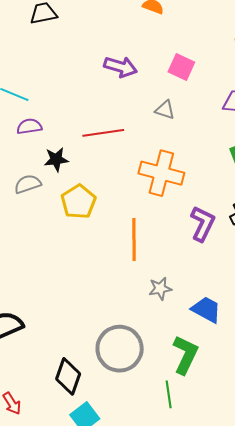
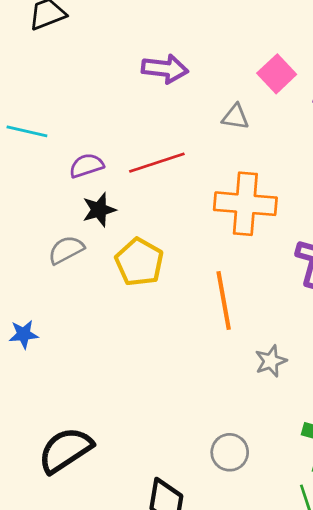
pink square: (181, 67) -> (277, 74), moved, turned 32
purple semicircle: (29, 126) -> (86, 166), moved
gray circle: (120, 349) -> (230, 452), size x0.6

